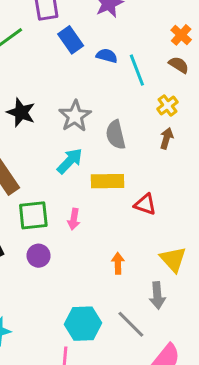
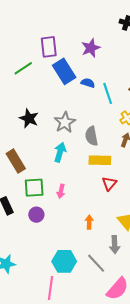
blue rectangle: (71, 40) -> (64, 71), size x1.4
cyan arrow: (70, 161) -> (60, 152), turned -30
yellow rectangle: (107, 181) -> (100, 160), moved
red triangle: (145, 204) -> (109, 184), turned 49

